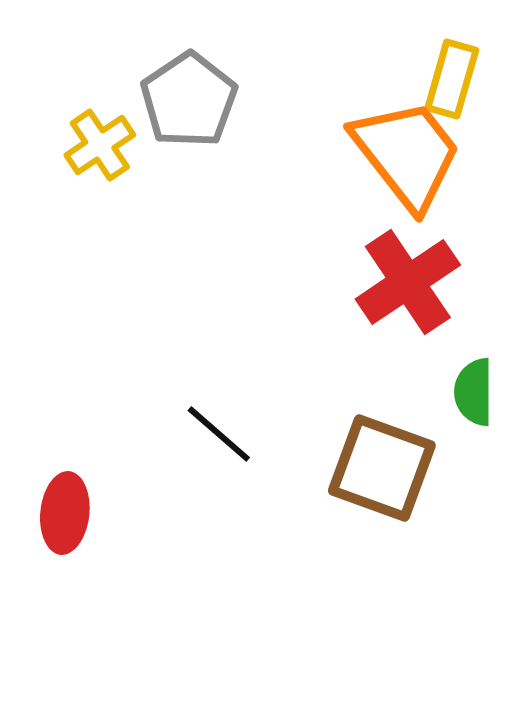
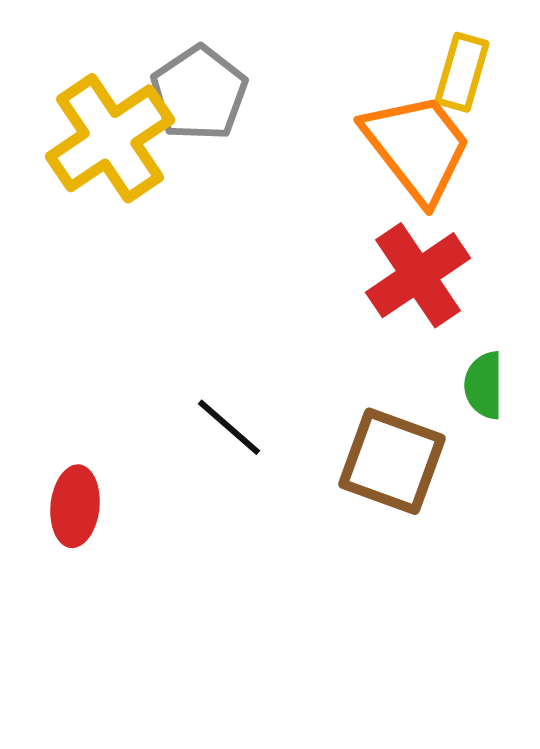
yellow cross: (100, 145) -> (110, 138), size x1.8

